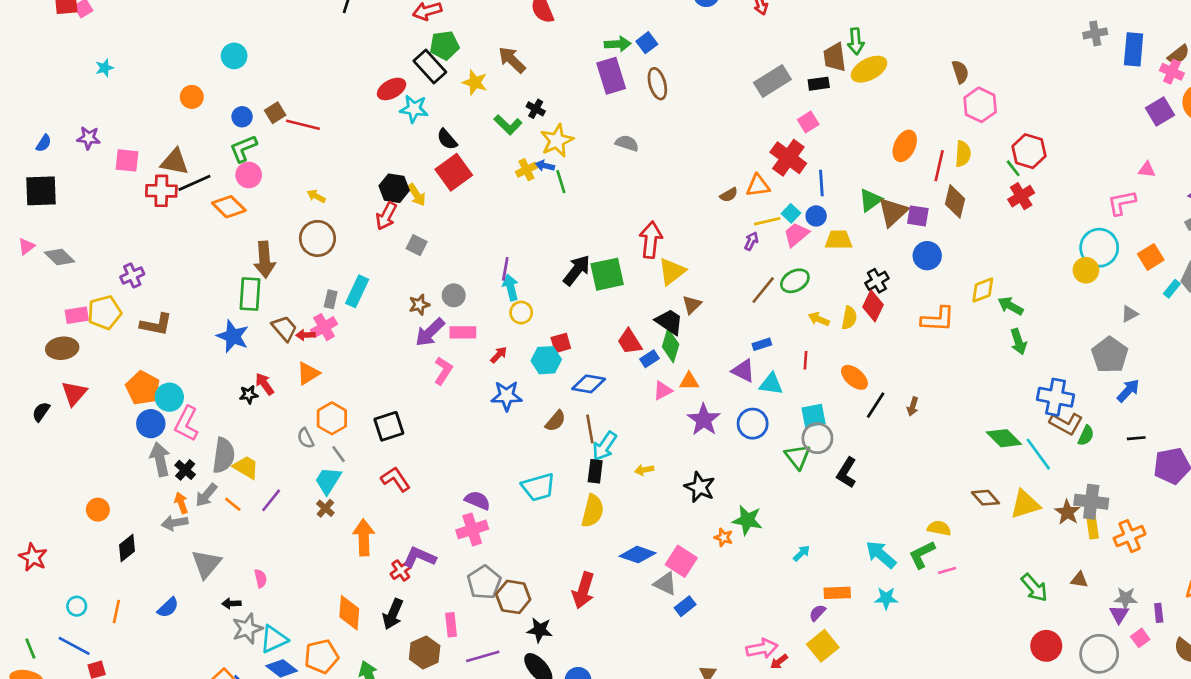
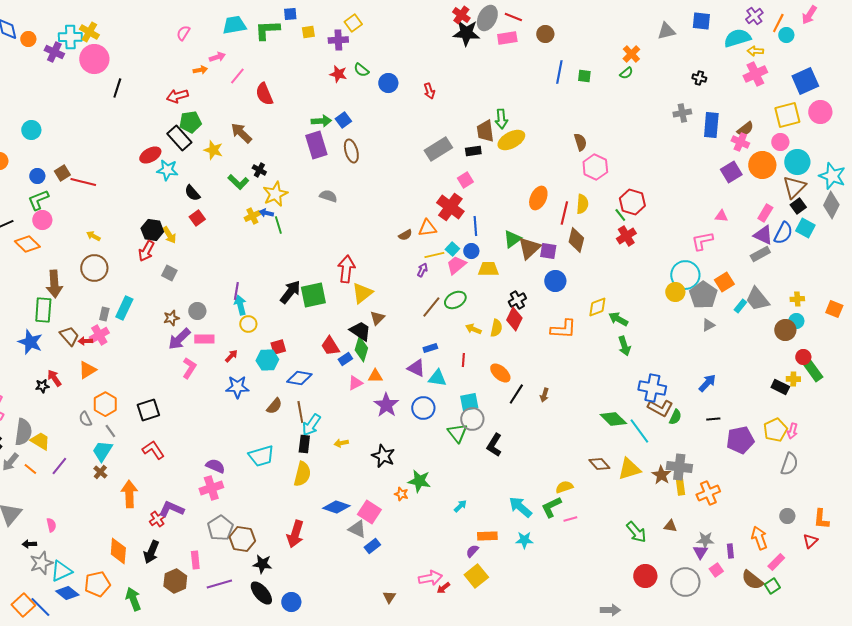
red square: (454, 172) -> (197, 218), size x0.6
gray pentagon: (1110, 355) -> (703, 295), moved
yellow semicircle: (939, 528) -> (564, 487), turned -30

